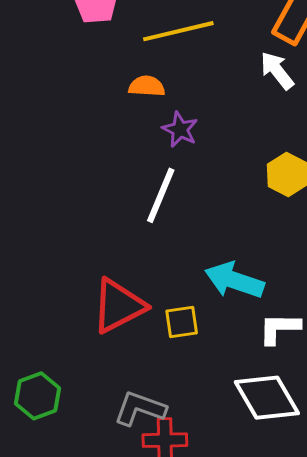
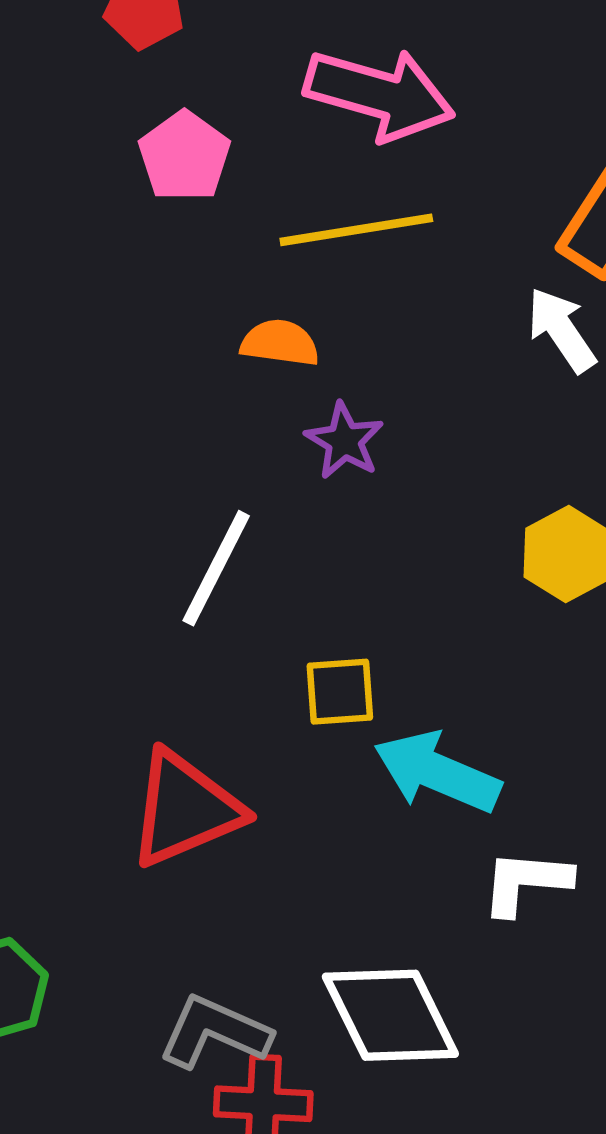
white line: (161, 195) -> (216, 568), moved
yellow square: (182, 322) -> (340, 692), moved
white diamond: (267, 398) -> (390, 1015), moved

